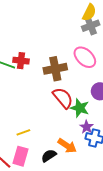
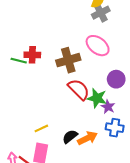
purple star: (87, 127) -> (108, 107), moved
orange arrow: (67, 146) -> (87, 138), turned -54
black semicircle: (49, 156) -> (70, 137), moved

